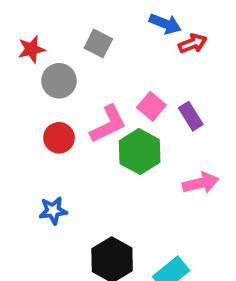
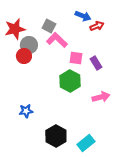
red star: (31, 49) -> (15, 29), size x1.5
pink square: (151, 106) -> (76, 58), turned -32
pink L-shape: (108, 124) -> (57, 40), moved, turned -110
red circle: (59, 138) -> (24, 56), moved

